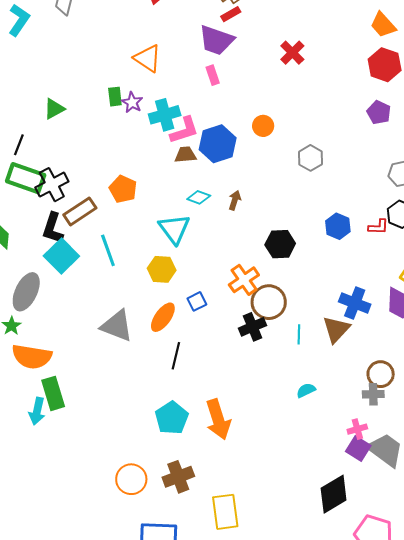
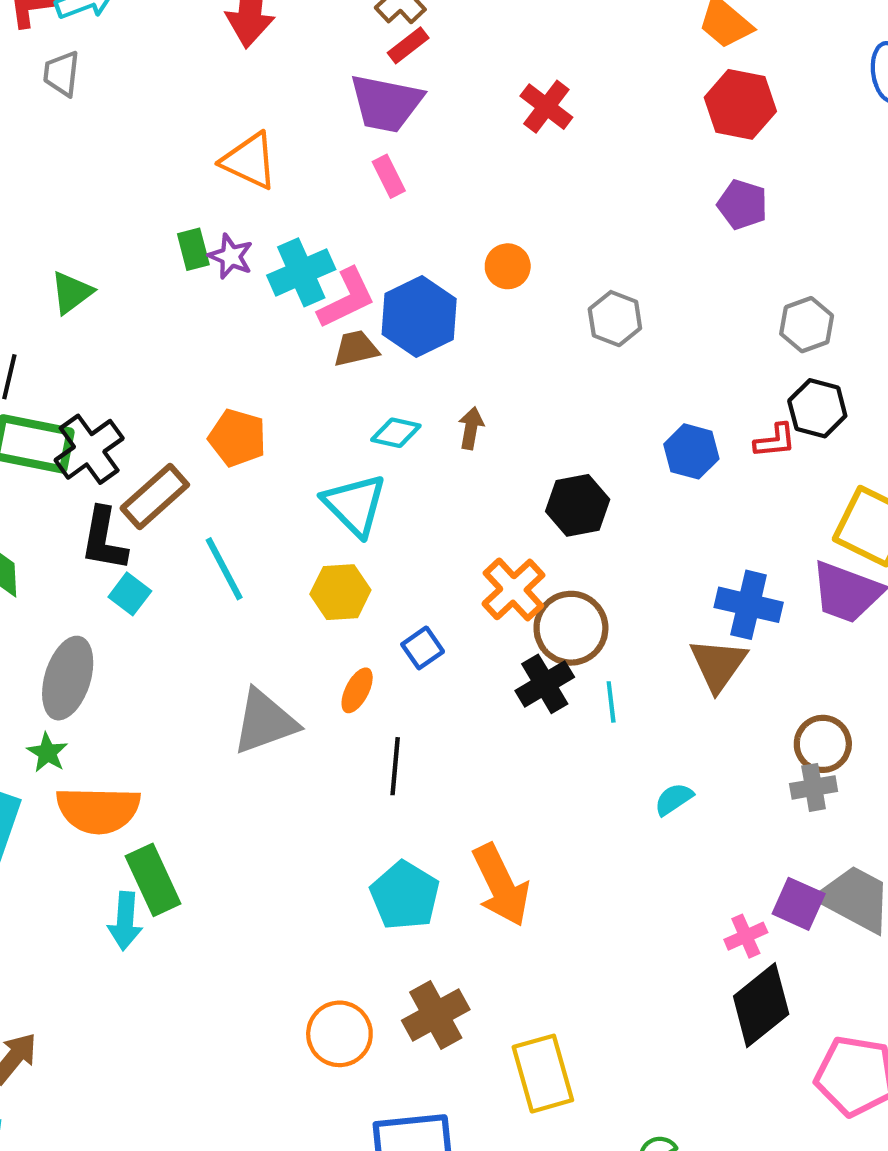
cyan square: (61, 256) -> (130, 594), size x0.6
orange ellipse: (163, 317) -> (357, 690), size x0.7
gray triangle: (117, 326) -> (265, 722), turned -33
cyan line: (299, 334) -> (611, 702), moved
pink cross: (357, 429) -> (746, 936), moved

